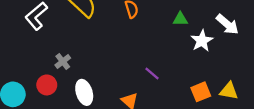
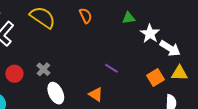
white arrow: (227, 24) -> (170, 48), moved
gray cross: (63, 62) -> (43, 69), moved
red circle: (47, 85) -> (14, 74), moved

